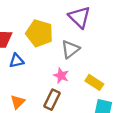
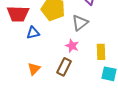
yellow rectangle: (94, 82) -> (101, 52), turned 56

